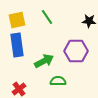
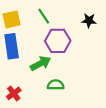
purple hexagon: (76, 51) -> (58, 41), moved

